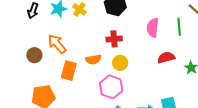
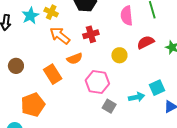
orange arrow: (57, 44) -> (60, 36), moved
yellow circle: (120, 63) -> (119, 55), moved
orange rectangle: (69, 71) -> (53, 74), turned -36

